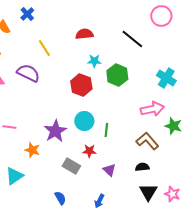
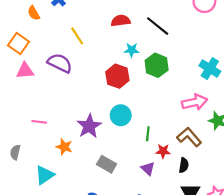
black line: (132, 39) -> (158, 26), moved
green line: (106, 130) -> (148, 134), moved
red star: (89, 151) -> (163, 151), moved
black semicircle: (142, 167) -> (184, 165), turned 104

